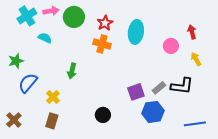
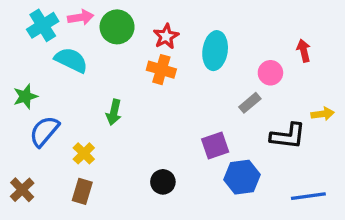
cyan semicircle: (45, 38) -> (71, 60), size x1.5
yellow arrow: (196, 59) -> (323, 114), moved, turned 112
gray rectangle: (159, 88) -> (250, 103), moved

